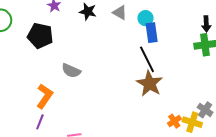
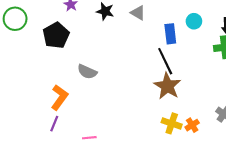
cyan circle: (146, 18) -> (194, 21), moved
black pentagon: (40, 36) -> (56, 35), turned 30
yellow cross: (192, 122) -> (172, 123), moved

